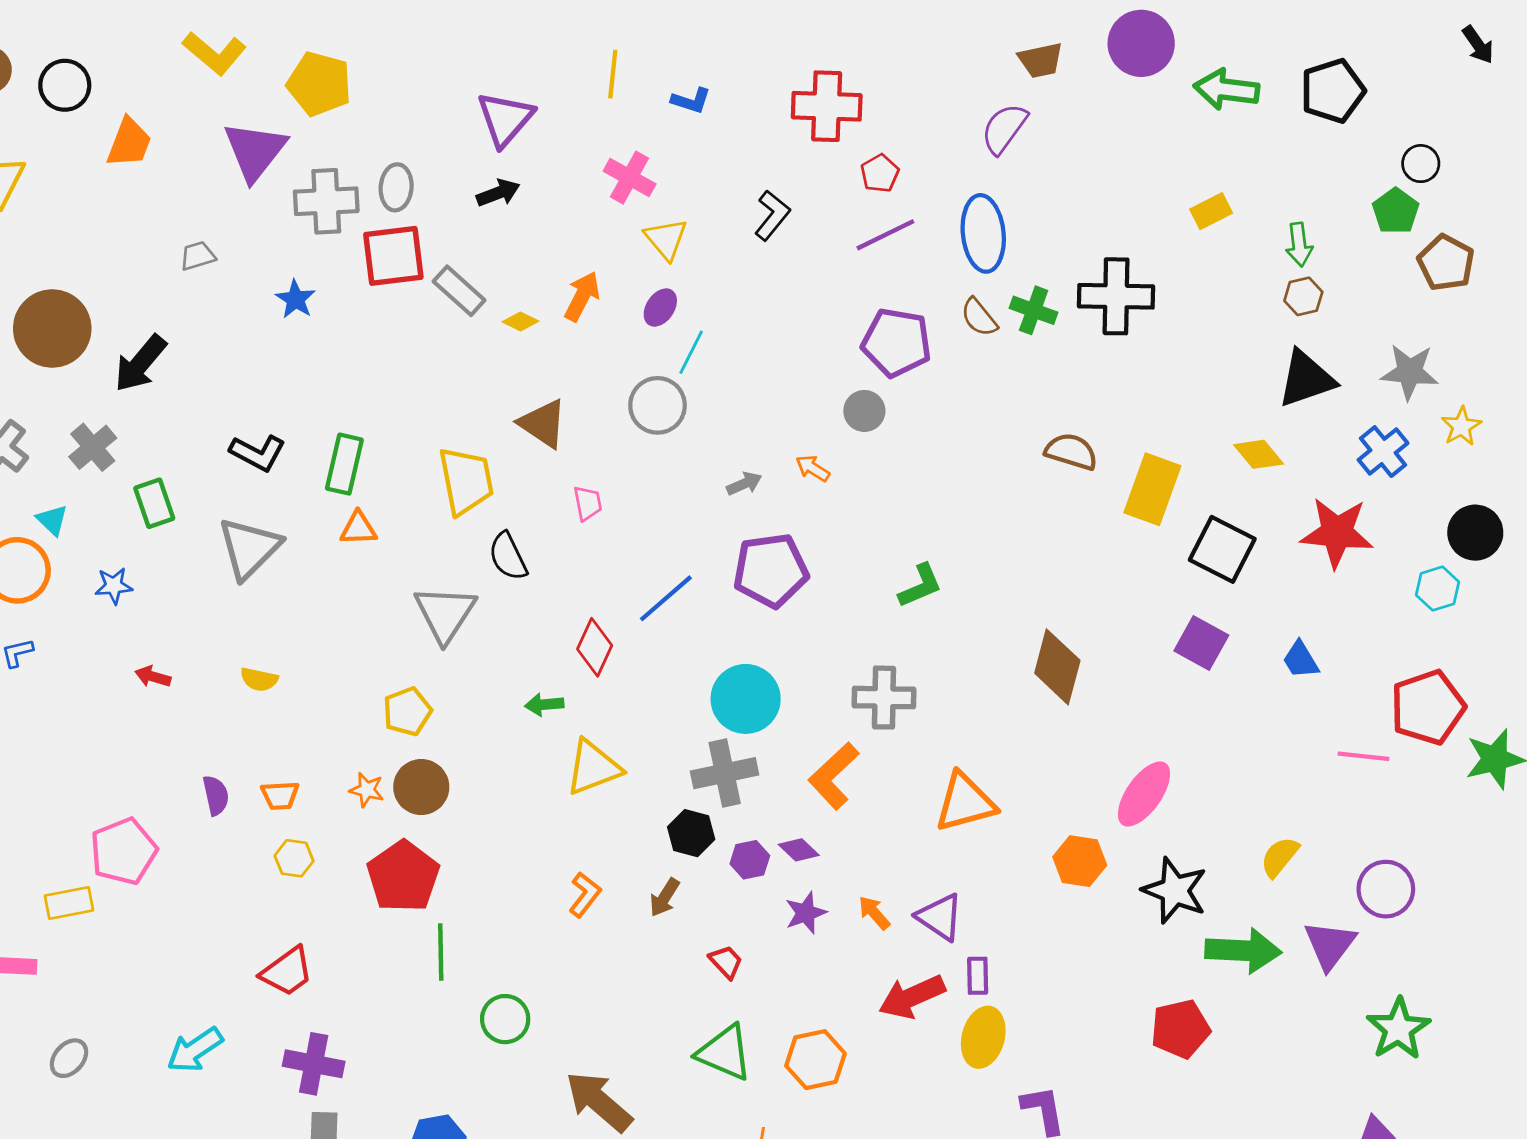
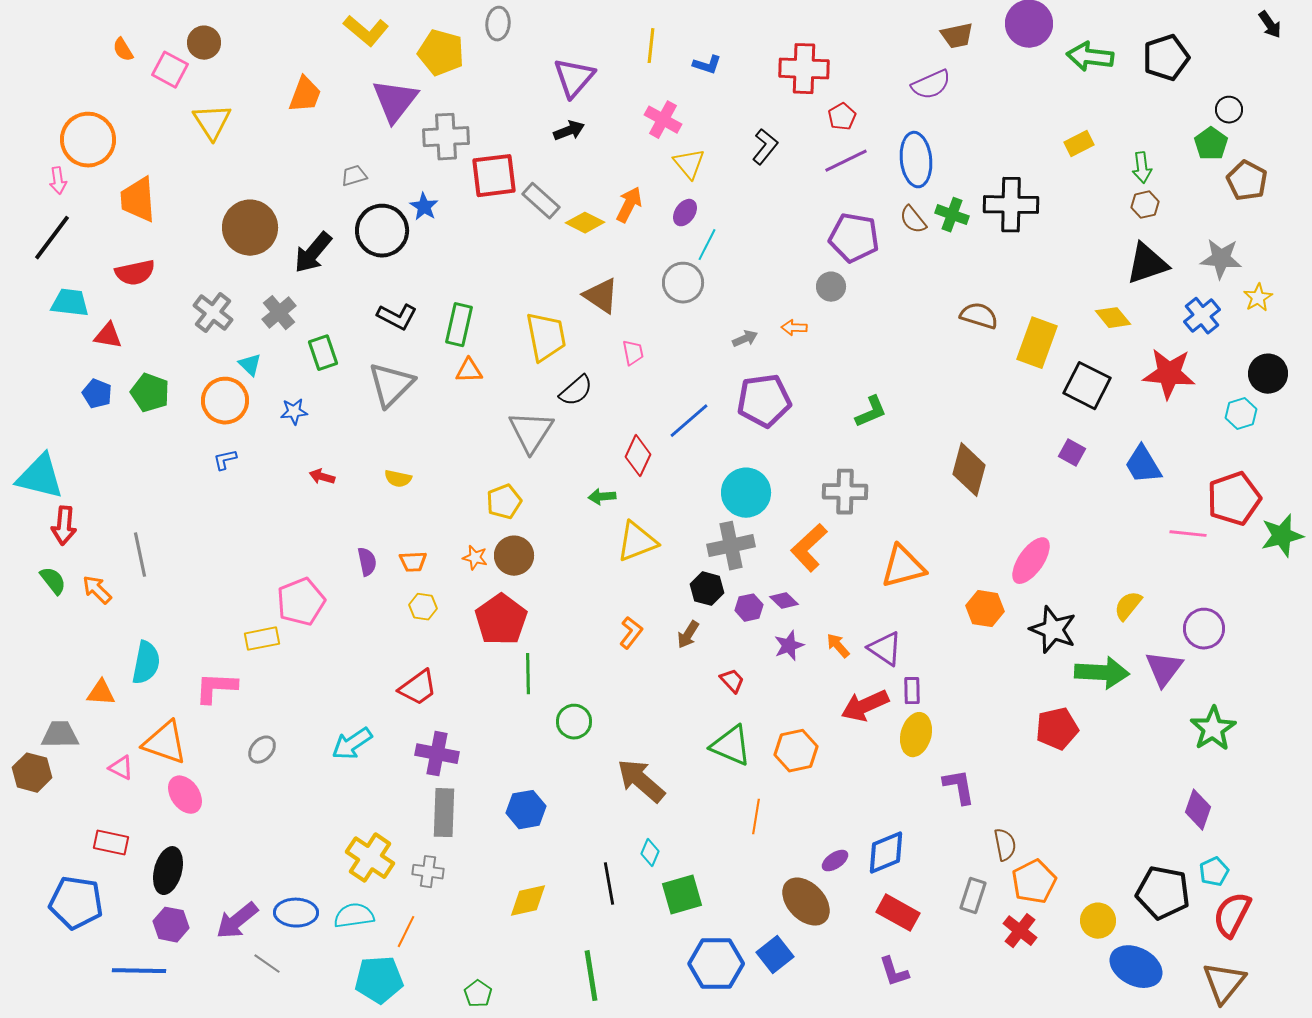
black circle: (65, 85) -> (382, 231), moved, size x1.4
purple semicircle: (1004, 129) -> (931, 85), turned -150
gray ellipse: (396, 187) -> (498, 24), moved
yellow diamond: (521, 322) -> (585, 223), size x1.5
orange arrow: (813, 468) -> (794, 328), turned -30
black semicircle: (508, 556) -> (576, 391), turned -105
purple square: (1201, 643) -> (1072, 453), size x0.7
blue trapezoid: (1301, 660) -> (1143, 465), size x1.4

